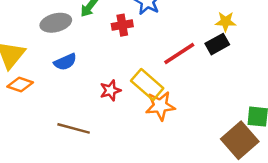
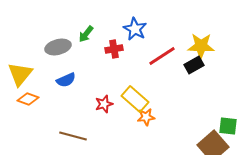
yellow star: (226, 22) -> (201, 46), size x1.5
red line: (179, 54) -> (162, 56), moved
orange star: (160, 106) -> (146, 117), size x0.7

